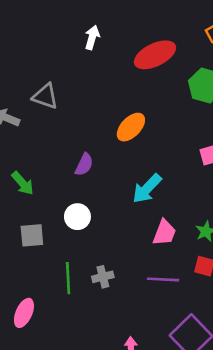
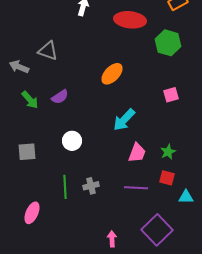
red ellipse: (155, 55) -> (130, 20), turned 32
purple semicircle: (84, 164) -> (60, 97), moved, turned 30
green arrow: (23, 183) -> (30, 100), moved
gray square: (32, 235) -> (27, 152), moved

